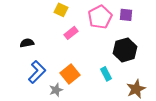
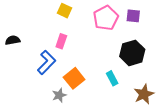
pink rectangle: (71, 33) -> (61, 41), moved, turned -32
black semicircle: (27, 43) -> (13, 40), moved
blue L-shape: (37, 72) -> (47, 62), moved

